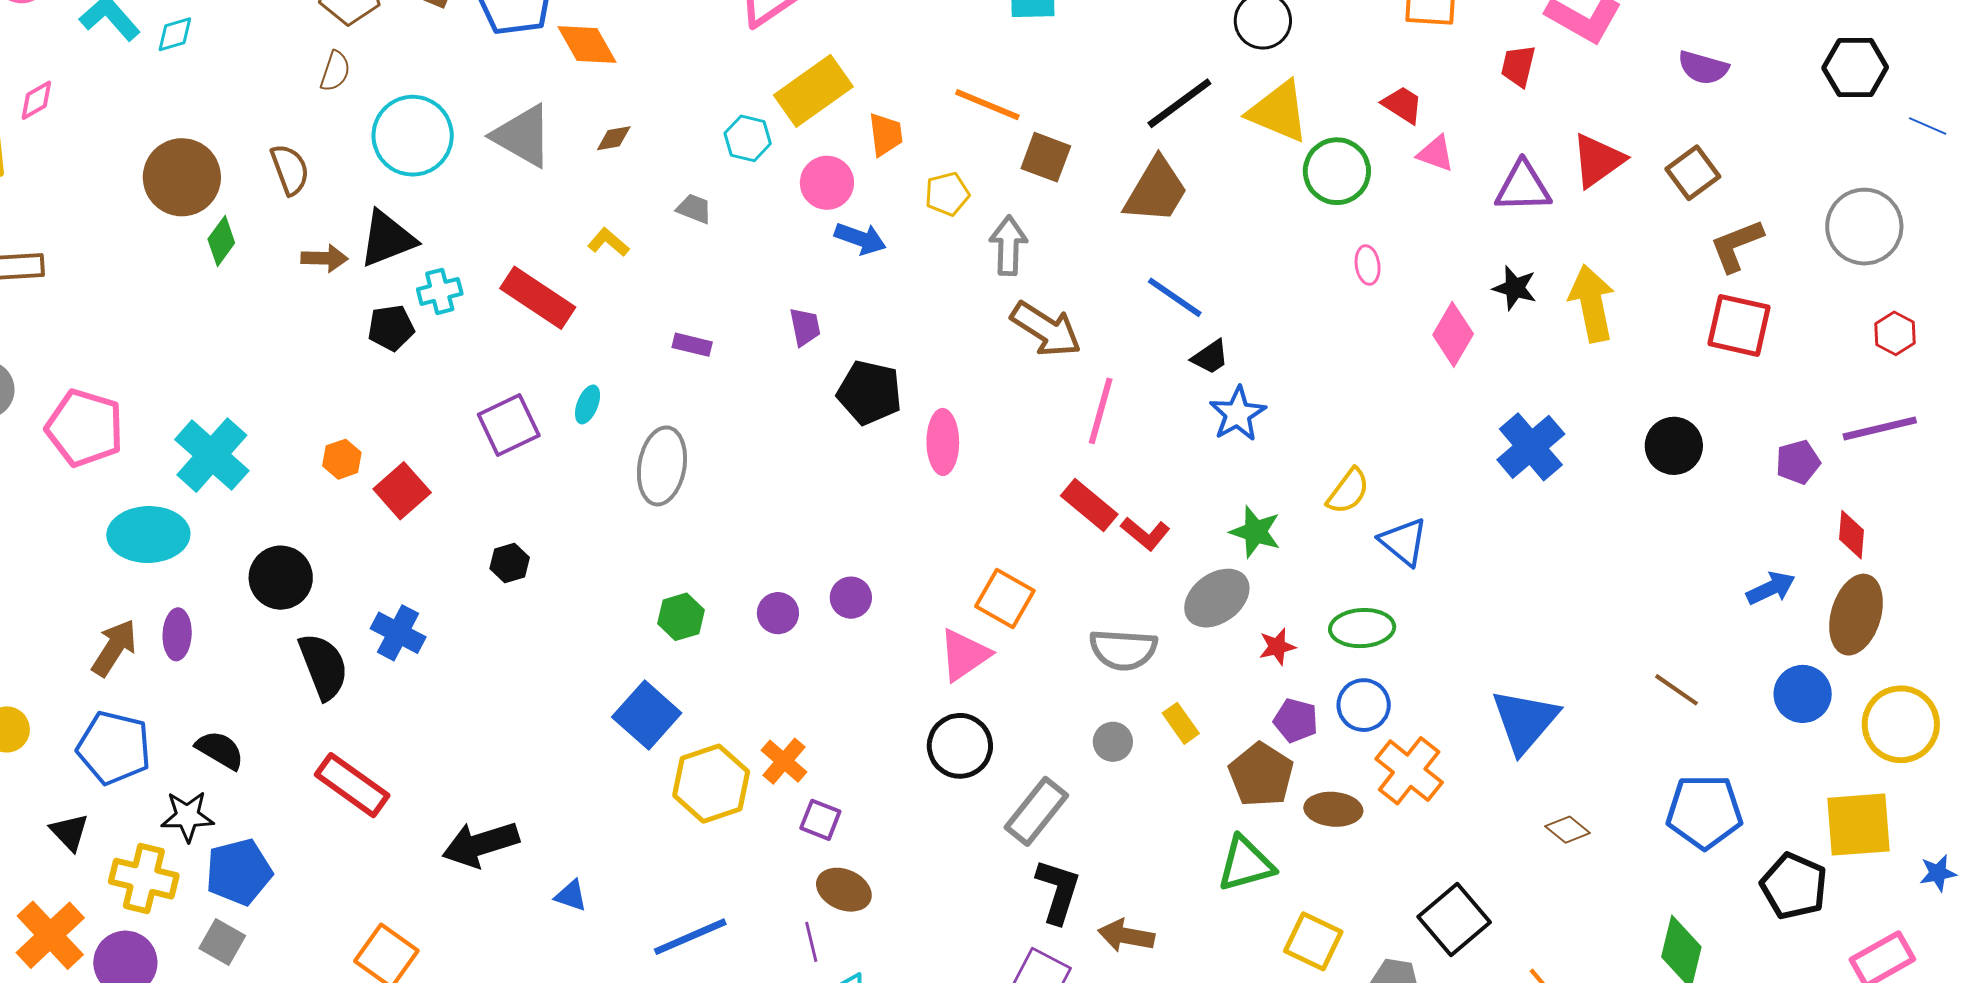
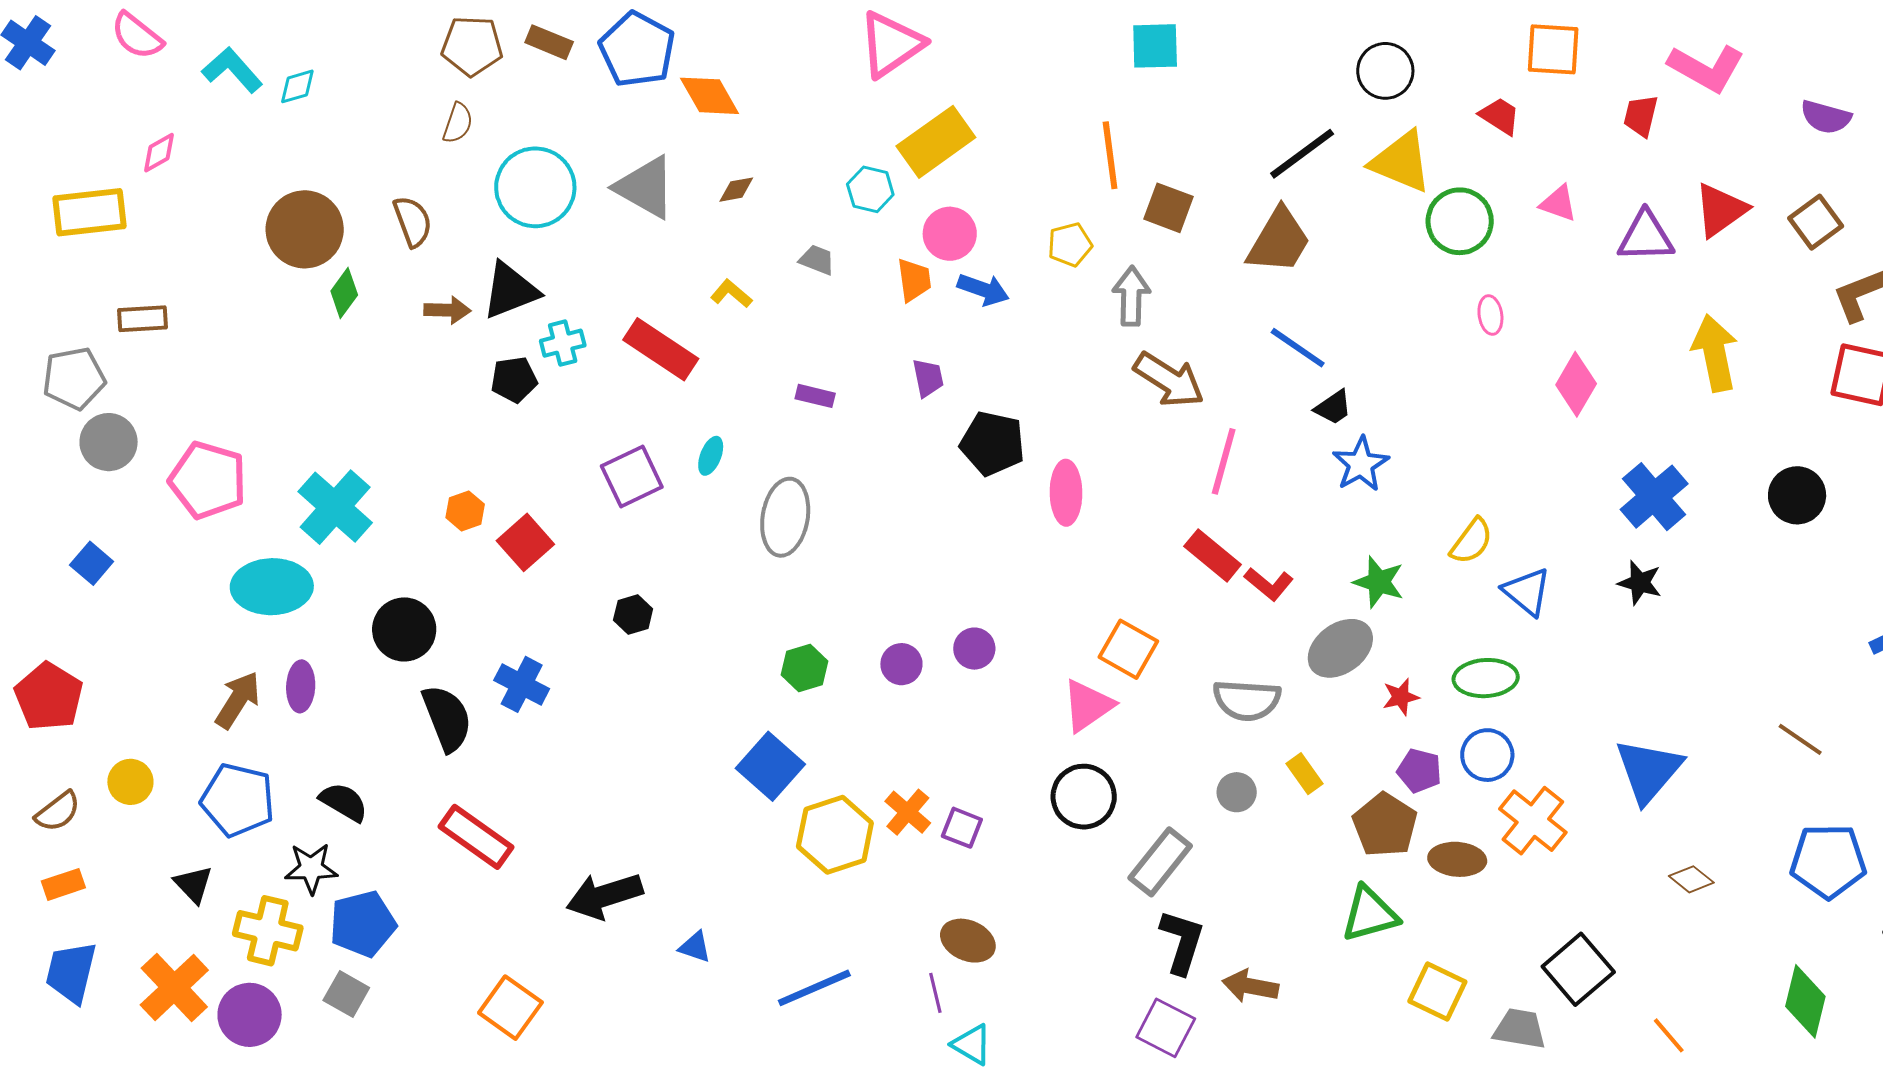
orange line: (987, 105) -> (1110, 155), turned 60
red trapezoid: (1402, 105) -> (1500, 116), moved
orange trapezoid: (886, 134) -> (914, 280), moved
black star: (1515, 288) -> (1640, 583), moved
purple square: (820, 820) -> (962, 828), moved

